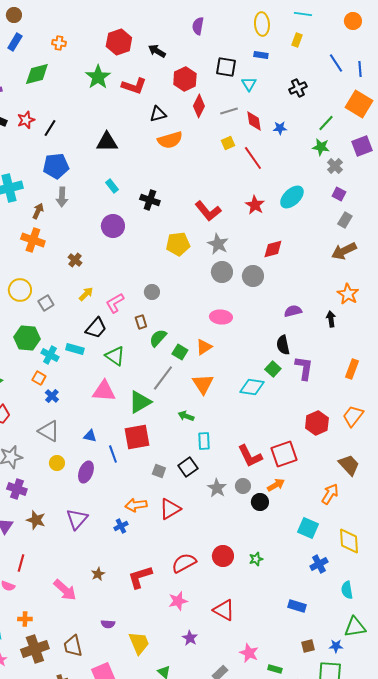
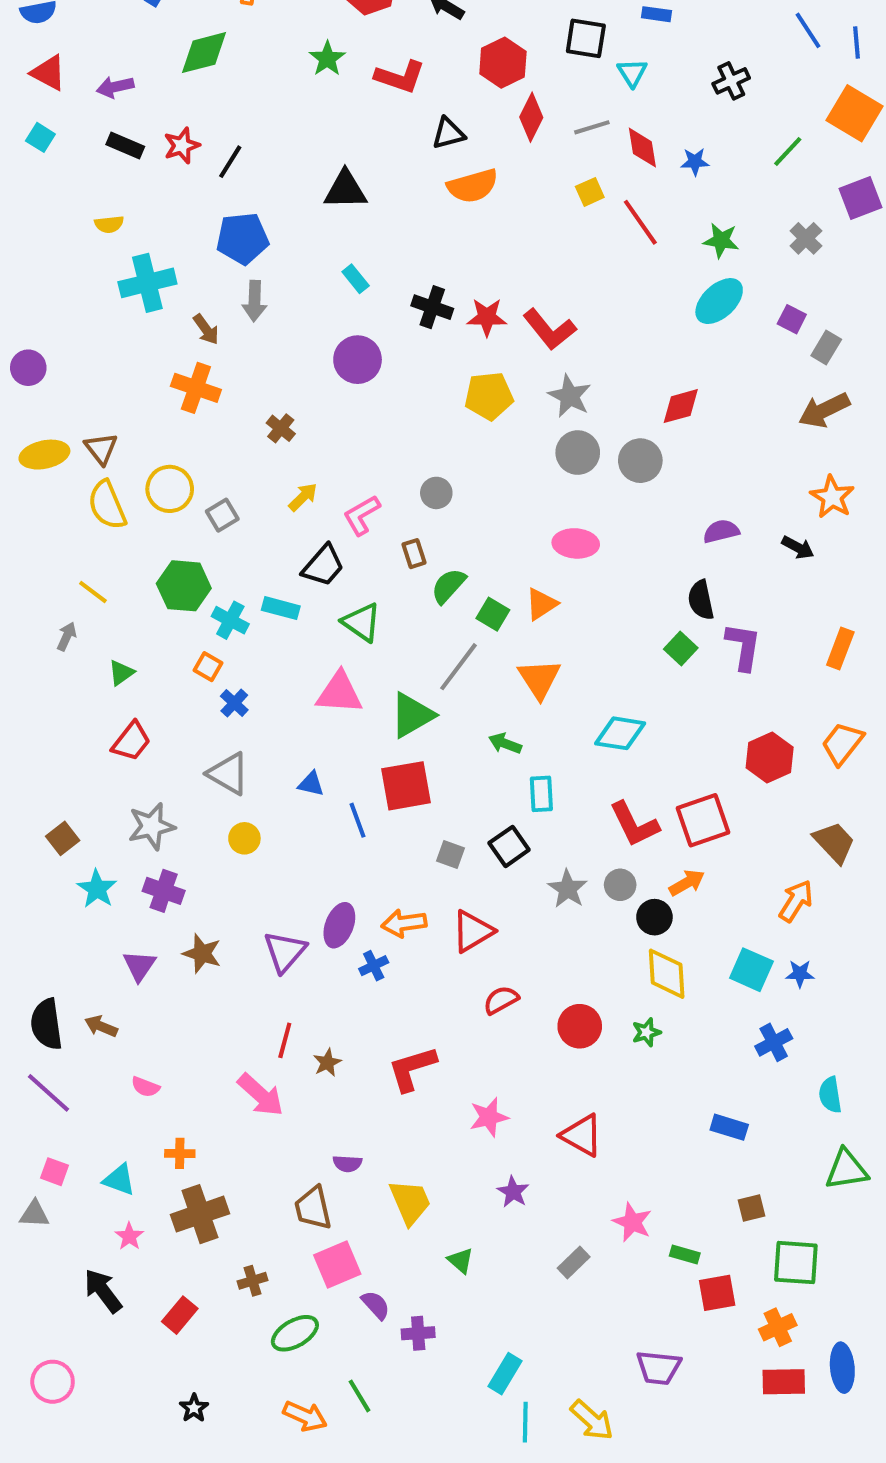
green star: (98, 77) -> (327, 59), size x0.7
green star: (321, 147) -> (721, 240), moved
purple square: (339, 194) -> (792, 319), moved
red star: (255, 205) -> (487, 317), moved, turned -30
brown arrow: (38, 211) -> (206, 329), turned 119
black arrow: (331, 319) -> (798, 547), turned 126
cyan diamond: (252, 387) -> (620, 733), moved
purple ellipse: (86, 472) -> (339, 925), moved
yellow diamond: (349, 541) -> (667, 974), moved
red line: (21, 563) -> (285, 1040), moved
red semicircle: (184, 563) -> (501, 1000), moved, size x0.7
brown trapezoid: (73, 646) -> (313, 1208), moved
blue star: (336, 646) -> (800, 974), moved

